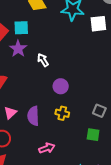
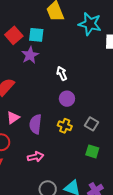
white arrow: (43, 60) -> (62, 73), moved
gray square: (99, 111) -> (92, 124), moved
pink arrow: (47, 148) -> (35, 157), moved

